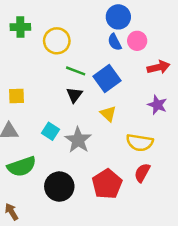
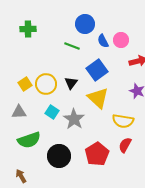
blue circle: (118, 17) -> (85, 24), moved
yellow circle: (57, 41) -> (46, 84), moved
green line: (76, 71) -> (72, 46), moved
yellow square: (17, 96) -> (25, 84), turned -32
yellow triangle: (108, 114) -> (98, 98), size x1.6

